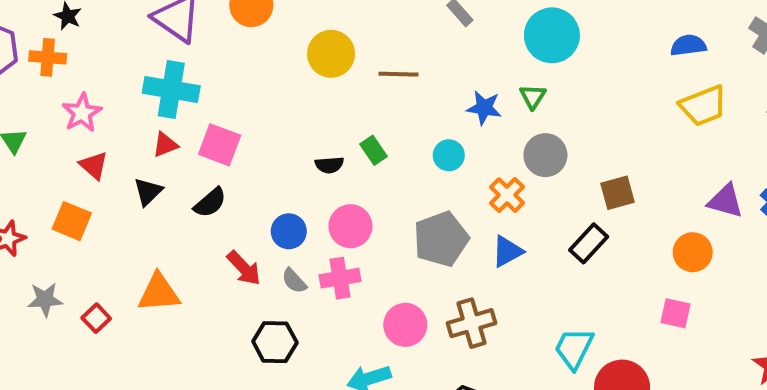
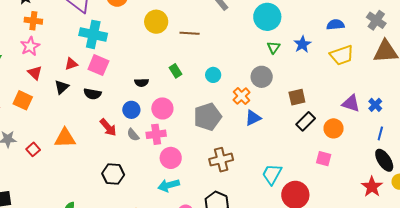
orange cross: (48, 57) -> (33, 21), moved
cyan cross: (171, 90) -> (93, 34), moved
green triangle: (533, 97) -> (274, 47), moved
blue star: (484, 108) -> (302, 44), moved, turned 30
black semicircle: (329, 165) -> (142, 83), moved
black semicircle: (210, 203) -> (92, 94), turned 48
black rectangle: (589, 243) -> (306, 121), moved
blue triangle: (507, 251) -> (253, 118), moved
pink circle: (405, 325) -> (171, 158), moved
black hexagon: (275, 342) -> (113, 174), moved

